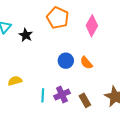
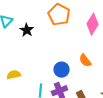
blue circle: (66, 61) -> (62, 70), moved

